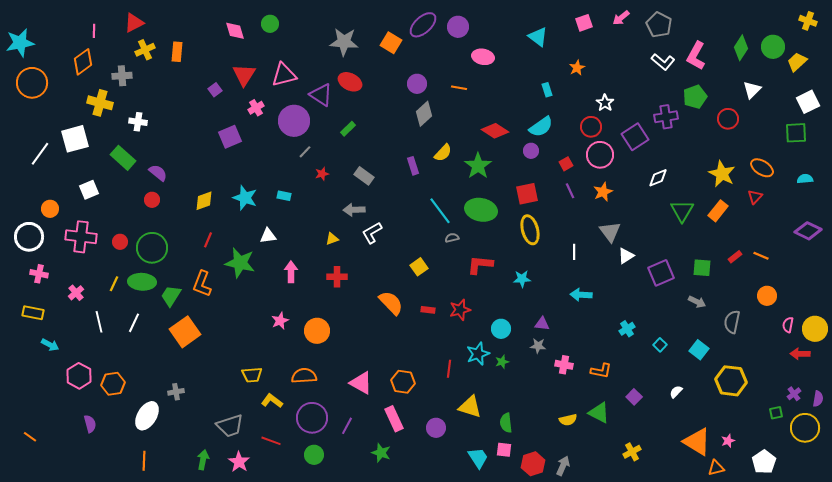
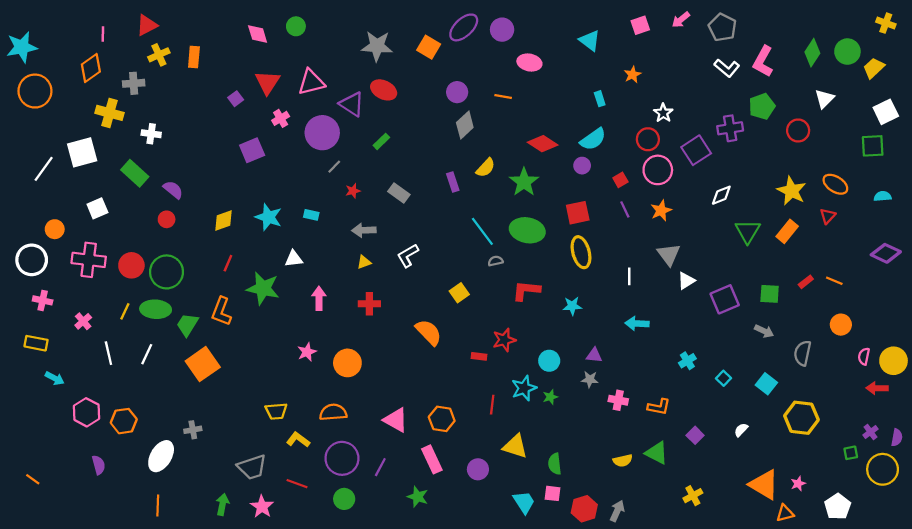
gray arrow: (354, 210) -> (364, 230), moved
red circle: (120, 242) -> (131, 265), size x1.5
red rectangle: (428, 310) -> (479, 356), moved

